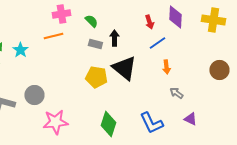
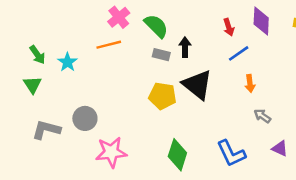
pink cross: (61, 14) -> (119, 17), turned -30
green semicircle: (91, 21) -> (156, 26), size x1.5

